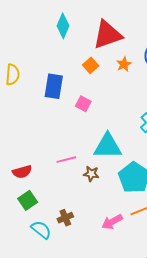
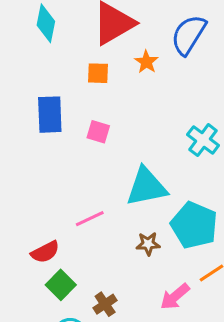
orange square: (91, 65) -> (98, 73), turned -35
red semicircle: (22, 172) -> (45, 252), moved
brown star: (91, 174) -> (148, 244), moved
green square: (28, 200) -> (61, 285), moved

